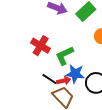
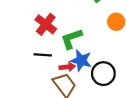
black line: (49, 79) -> (43, 55), moved, turned -35

